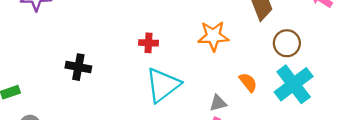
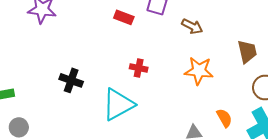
cyan triangle: (163, 85) -> (118, 104), moved

